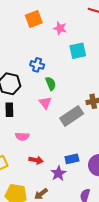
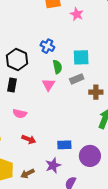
cyan square: (78, 51) -> (81, 57), moved
gray rectangle: (72, 116) -> (77, 79), moved, size x0.6
purple star: (58, 173) -> (53, 165), moved

